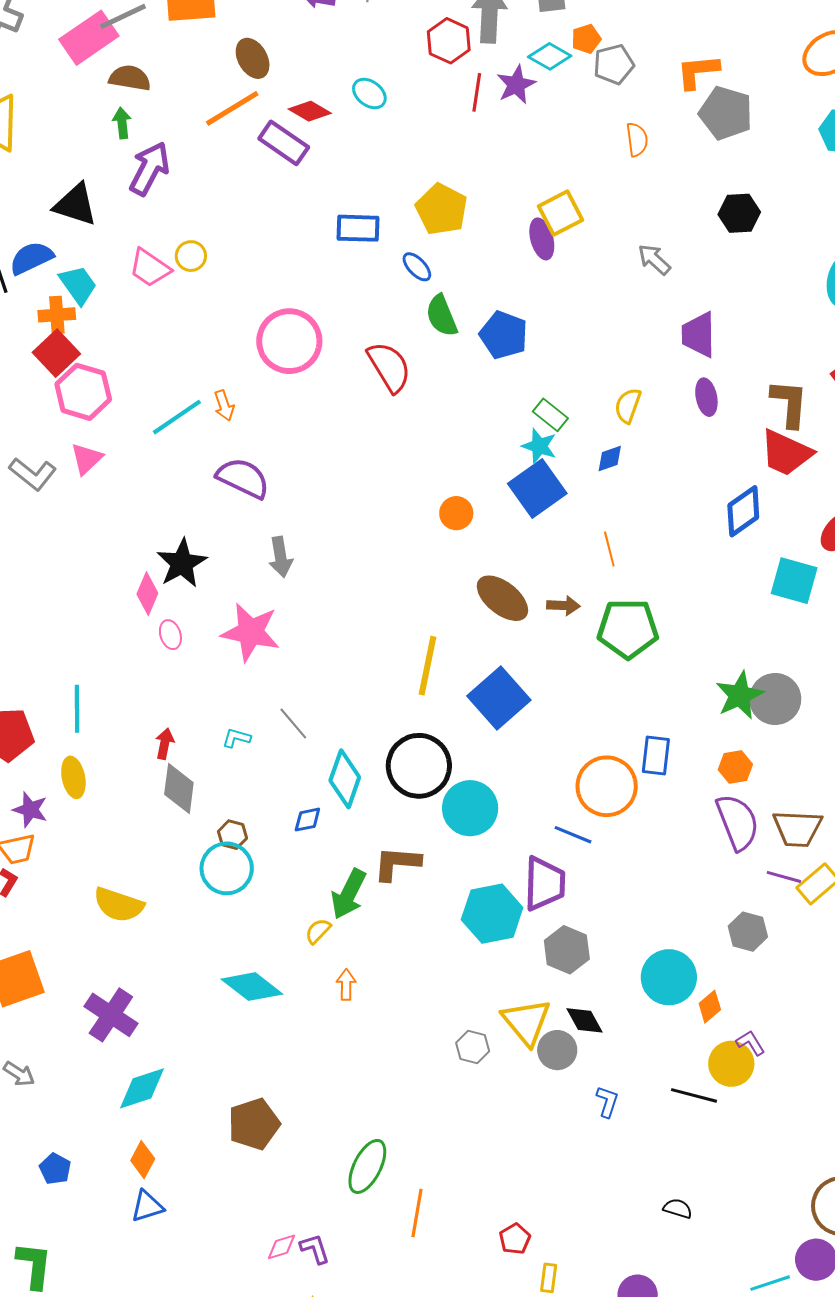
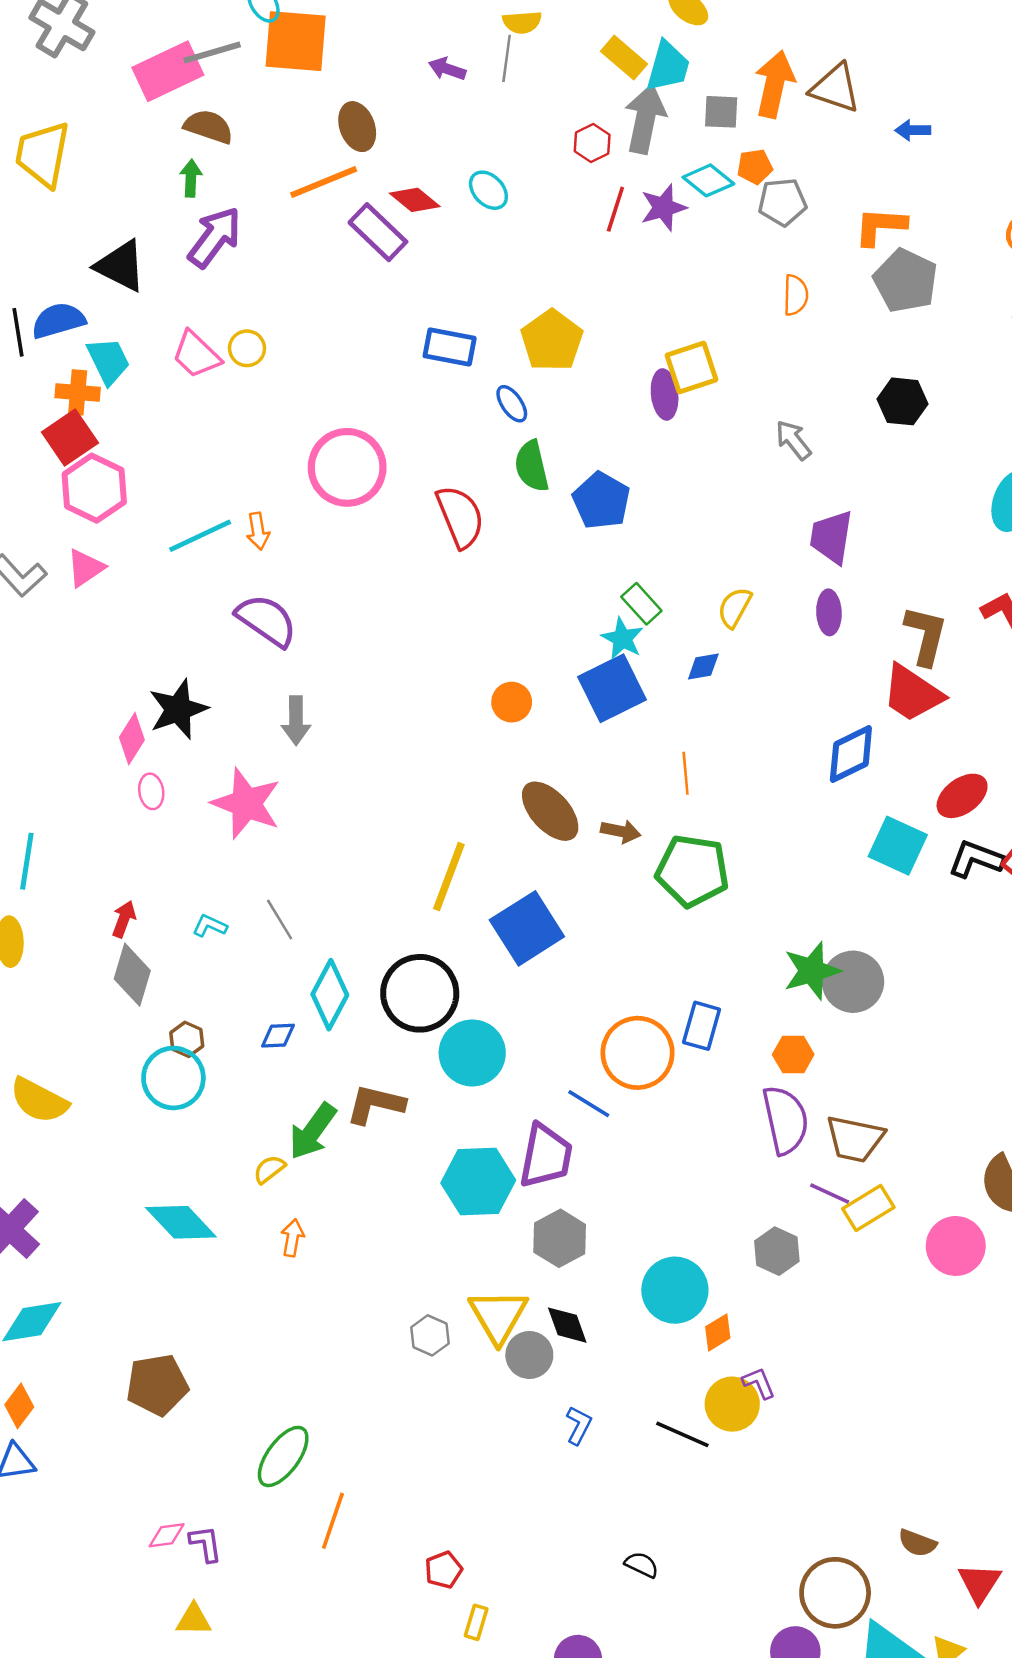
red hexagon: (449, 41) -> (592, 143), size x0.7

